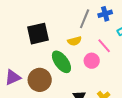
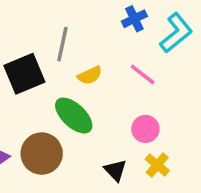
gray line: (85, 19) -> (62, 44), moved
pink circle: (92, 61) -> (145, 129), moved

